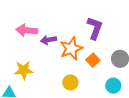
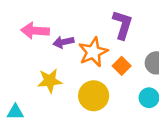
yellow star: (24, 70) -> (50, 81), moved
yellow circle: (70, 82) -> (94, 96), size x1.5

